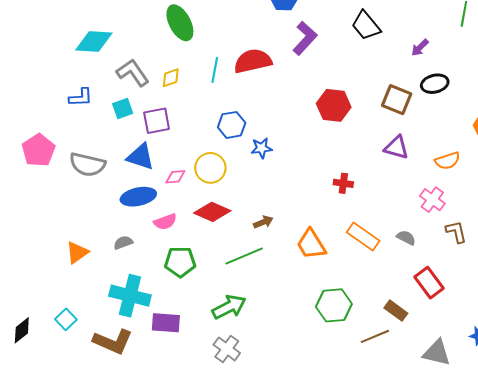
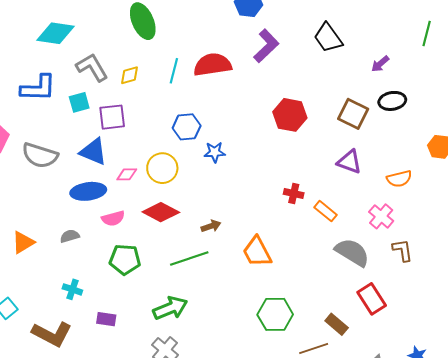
blue L-shape: (81, 97) -> (38, 88), size x1.5
orange rectangle: (363, 236) -> (325, 211), moved, size x0.7
gray semicircle: (406, 238) -> (352, 252), size x1.8
cyan cross: (130, 296) -> (72, 289), size x0.5
purple rectangle: (166, 323) -> (106, 319), size x0.7

